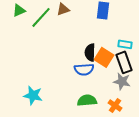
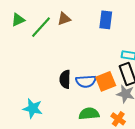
black semicircle: (90, 52) -> (65, 79), moved
orange square: (104, 57) -> (106, 81), moved, turned 36

